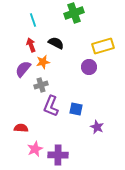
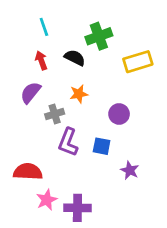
green cross: (74, 13) -> (99, 36), moved
orange star: (43, 62) -> (79, 94), moved
purple circle: (89, 67) -> (119, 114), moved
red semicircle: (21, 128) -> (28, 172), size x1.5

